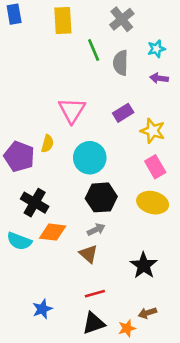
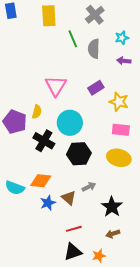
pink rectangle: (155, 167) -> (121, 130), turned -54
black cross: (35, 203) -> (44, 141), moved
gray arrow: (96, 230) -> (89, 187), moved
blue star: (42, 309) -> (48, 203), moved
brown arrow: (147, 313) -> (113, 234), moved

